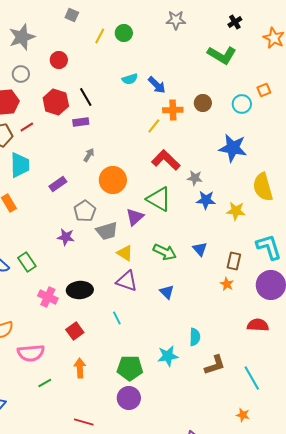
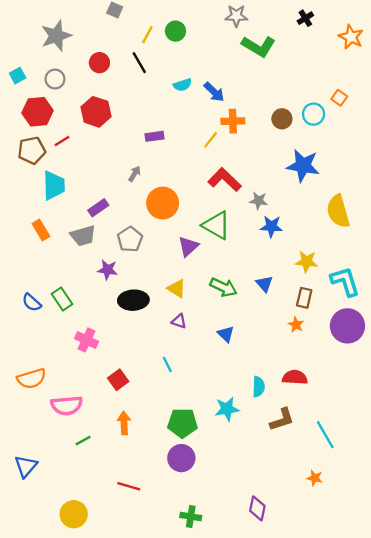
green L-shape: (222, 55) -> (259, 46), moved
orange square: (264, 90) -> (339, 98), turned -32
black line: (86, 97) -> (139, 63), moved
brown circle: (203, 103) -> (282, 119), moved
purple rectangle: (81, 122) -> (154, 136), moved
yellow star: (236, 211) -> (307, 262), moved
gray trapezoid: (107, 231) -> (83, 236), moved
purple triangle: (127, 281) -> (179, 321), size x0.6
black ellipse: (80, 290) -> (133, 300), moved
red semicircle: (258, 325) -> (295, 377), moved

